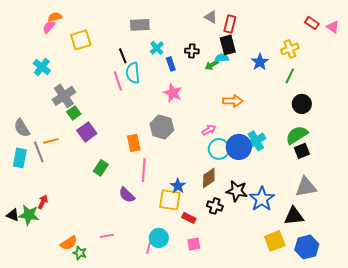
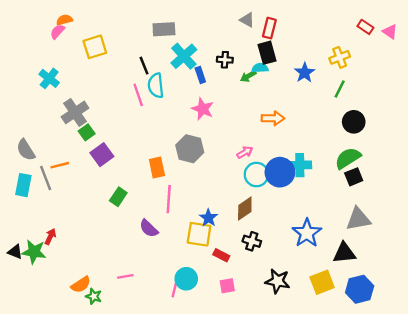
cyan cross: (157, 48) -> (184, 56), size x1.6
cyan cross: (256, 141) -> (300, 165), turned 30
black star: (237, 191) -> (278, 281), moved

